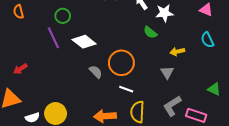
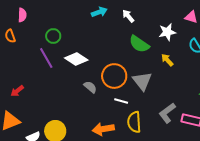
white star: (164, 13) -> (167, 32), moved
green semicircle: (150, 32) -> (139, 44), size x1.5
yellow arrow: (177, 52) -> (167, 60), turned 64
gray triangle: (167, 72) -> (142, 81), moved, size x1.5

